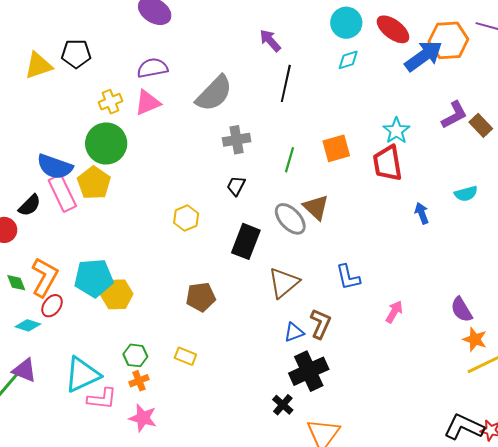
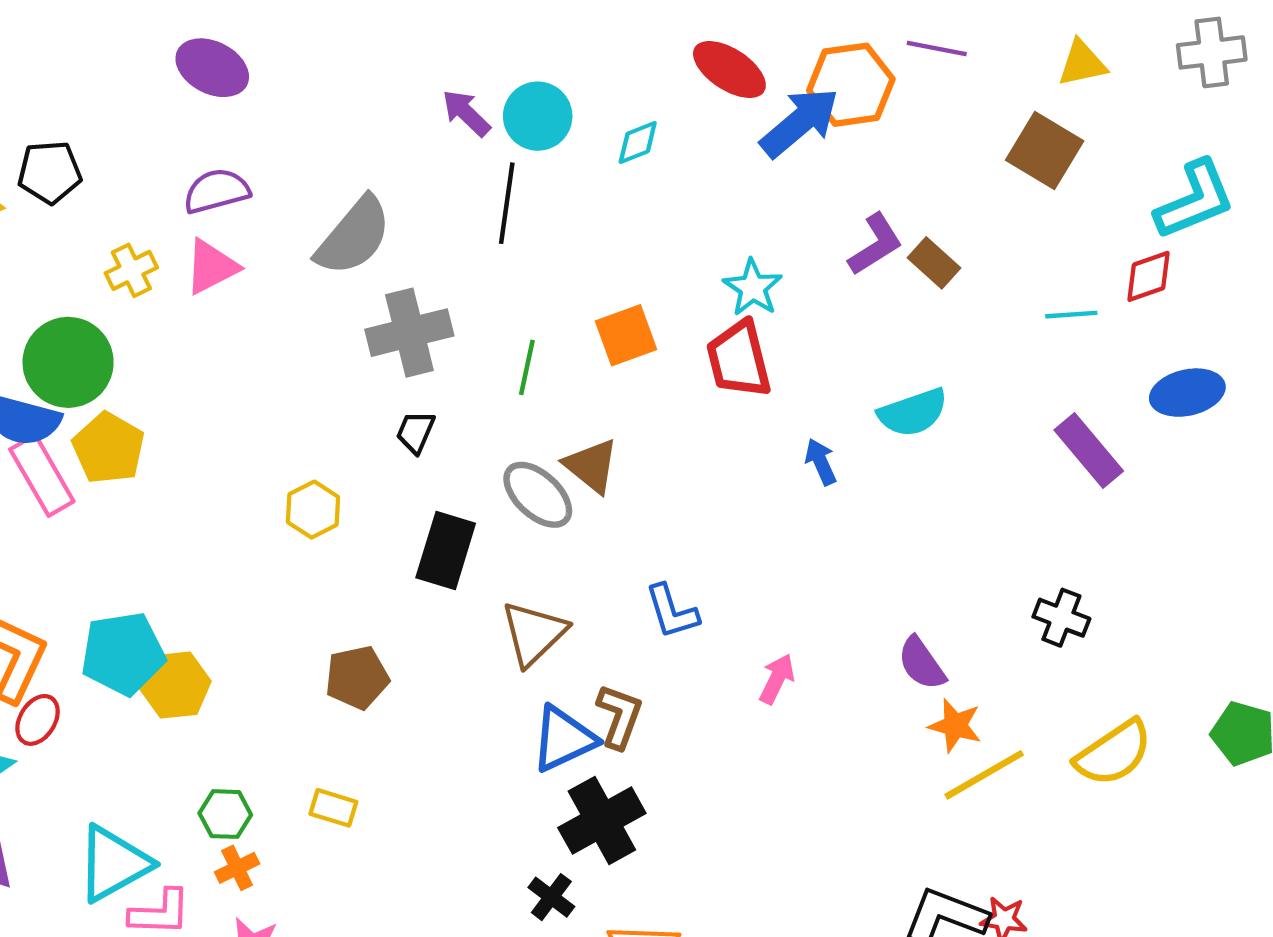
cyan circle: (346, 23) -> (538, 116), moved
gray cross: (237, 140) -> (409, 333), size x1.4
green circle: (106, 143) -> (68, 362), moved
cyan semicircle: (466, 194) -> (913, 413), size x1.4
blue triangle: (294, 332) -> (564, 739), size x1.6

